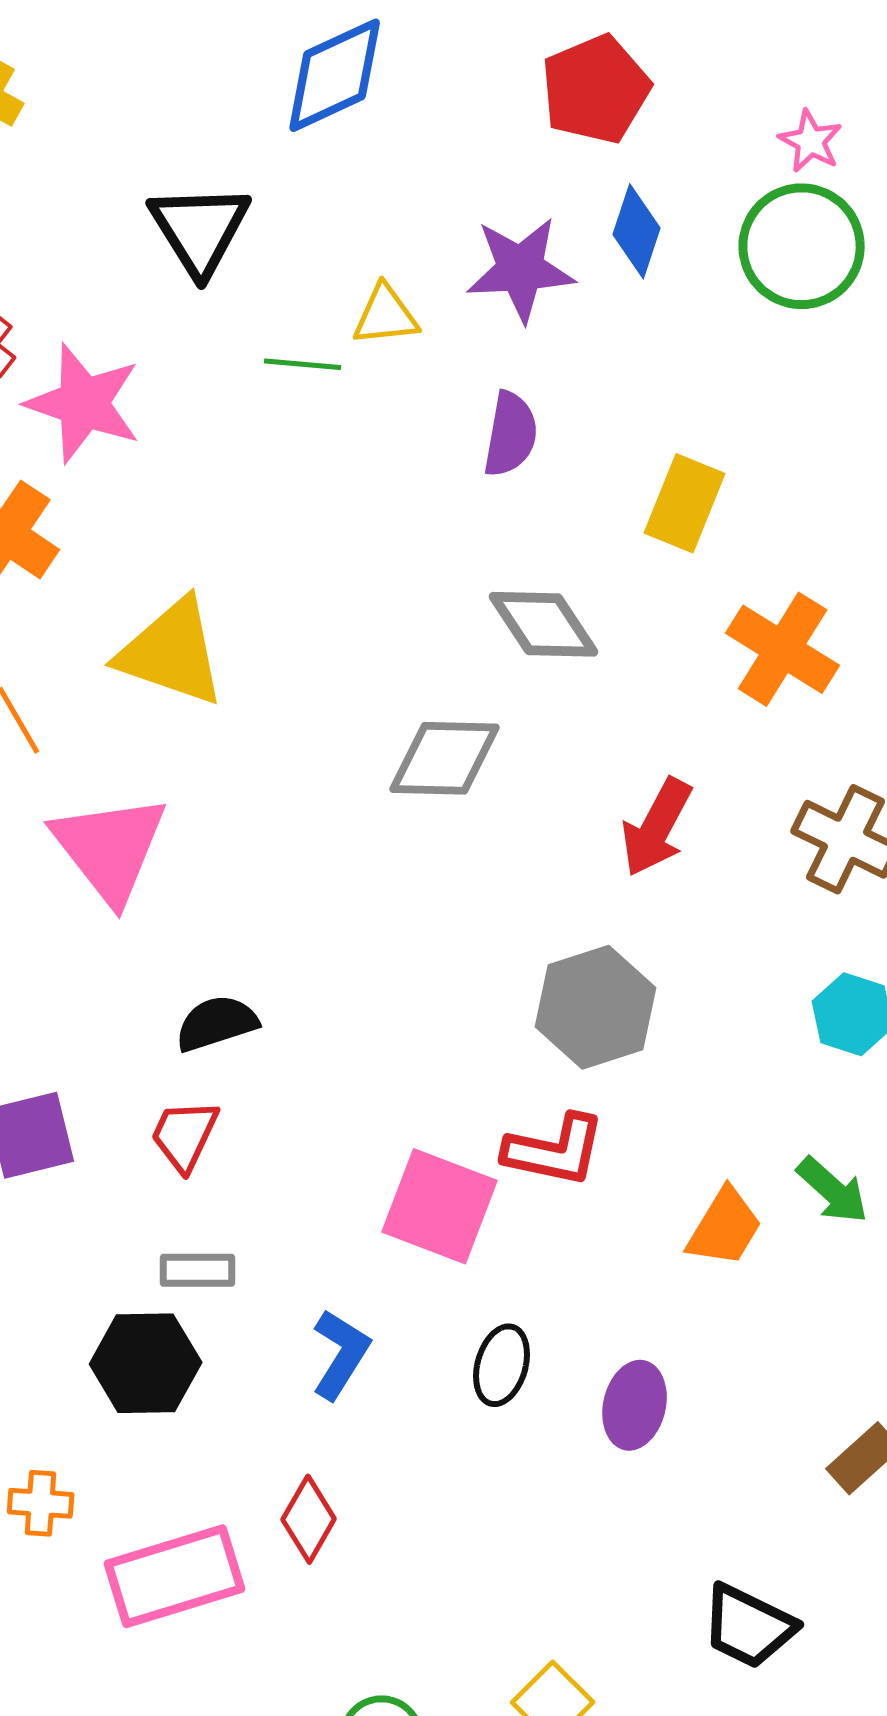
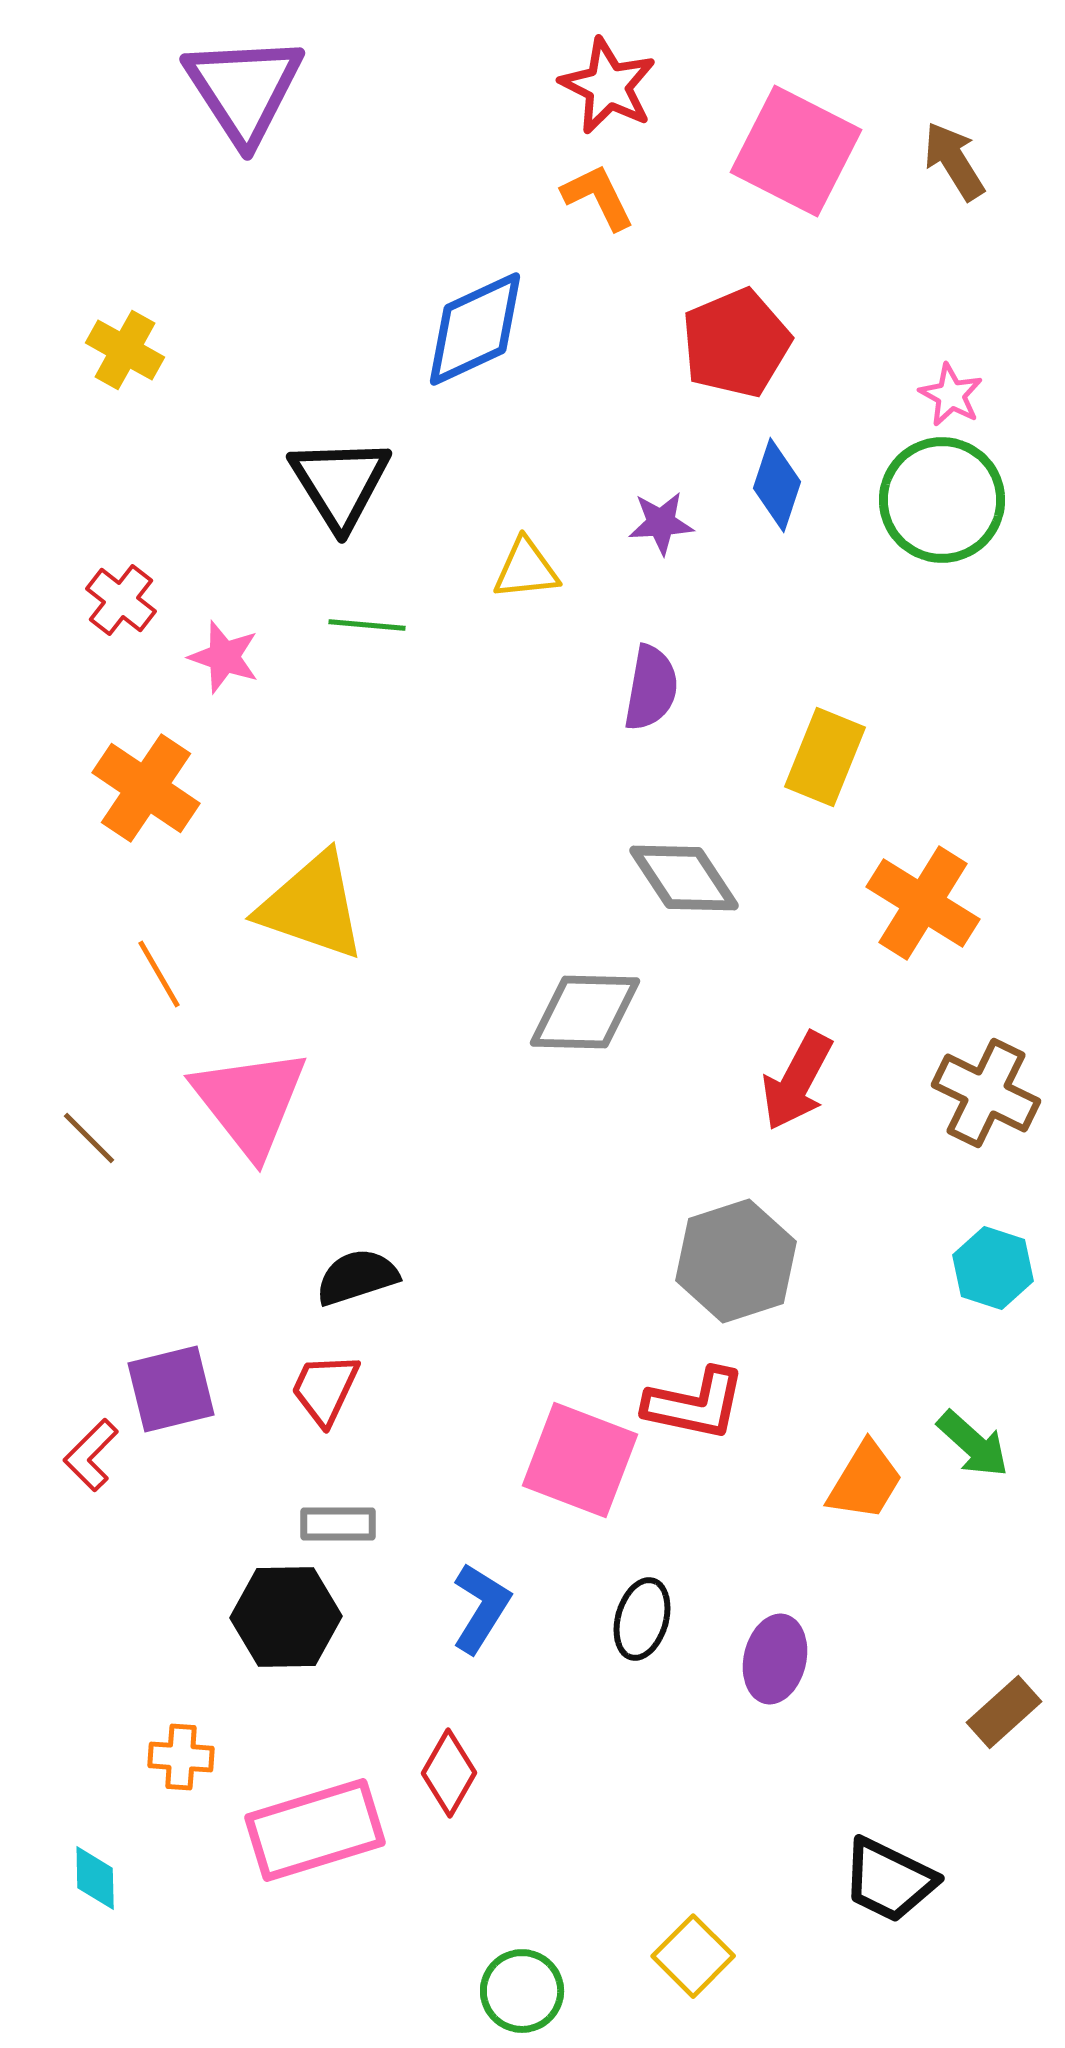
purple star: (521, 269) -> (661, 523), size x0.6
green line: (303, 364) -> (367, 625), moved
pink star: (84, 403) -> (224, 657), size x0.6

